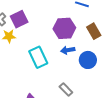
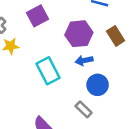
purple square: (19, 19) -> (38, 16), moved
blue circle: (88, 60) -> (98, 85), moved

